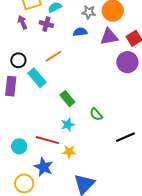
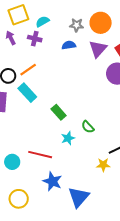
purple triangle: (109, 37) -> (98, 49), turned -36
orange line: (54, 56) -> (28, 70), moved
cyan star: (68, 125) -> (68, 138), moved
yellow star: (69, 152) -> (103, 165), moved
blue star: (44, 167) -> (52, 181), moved

